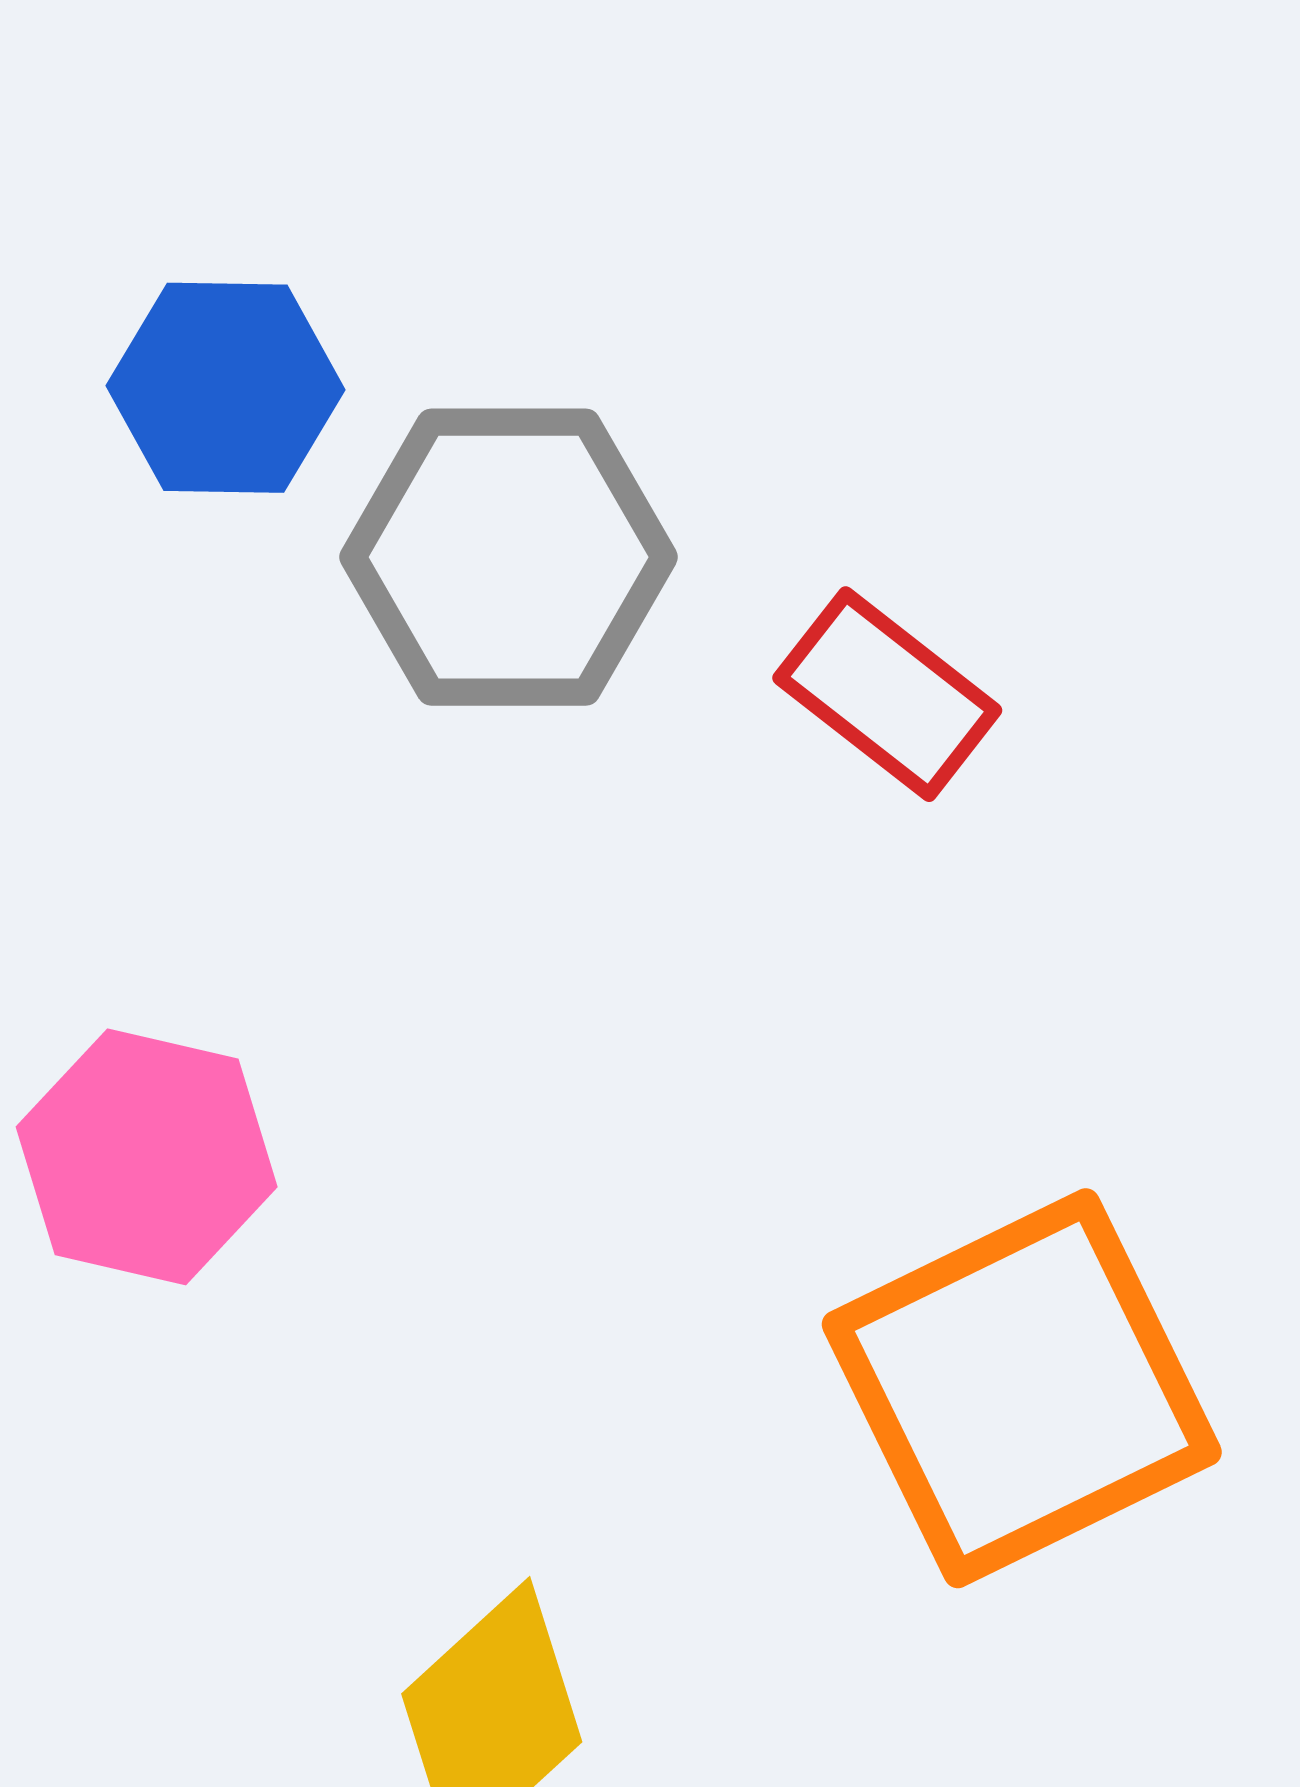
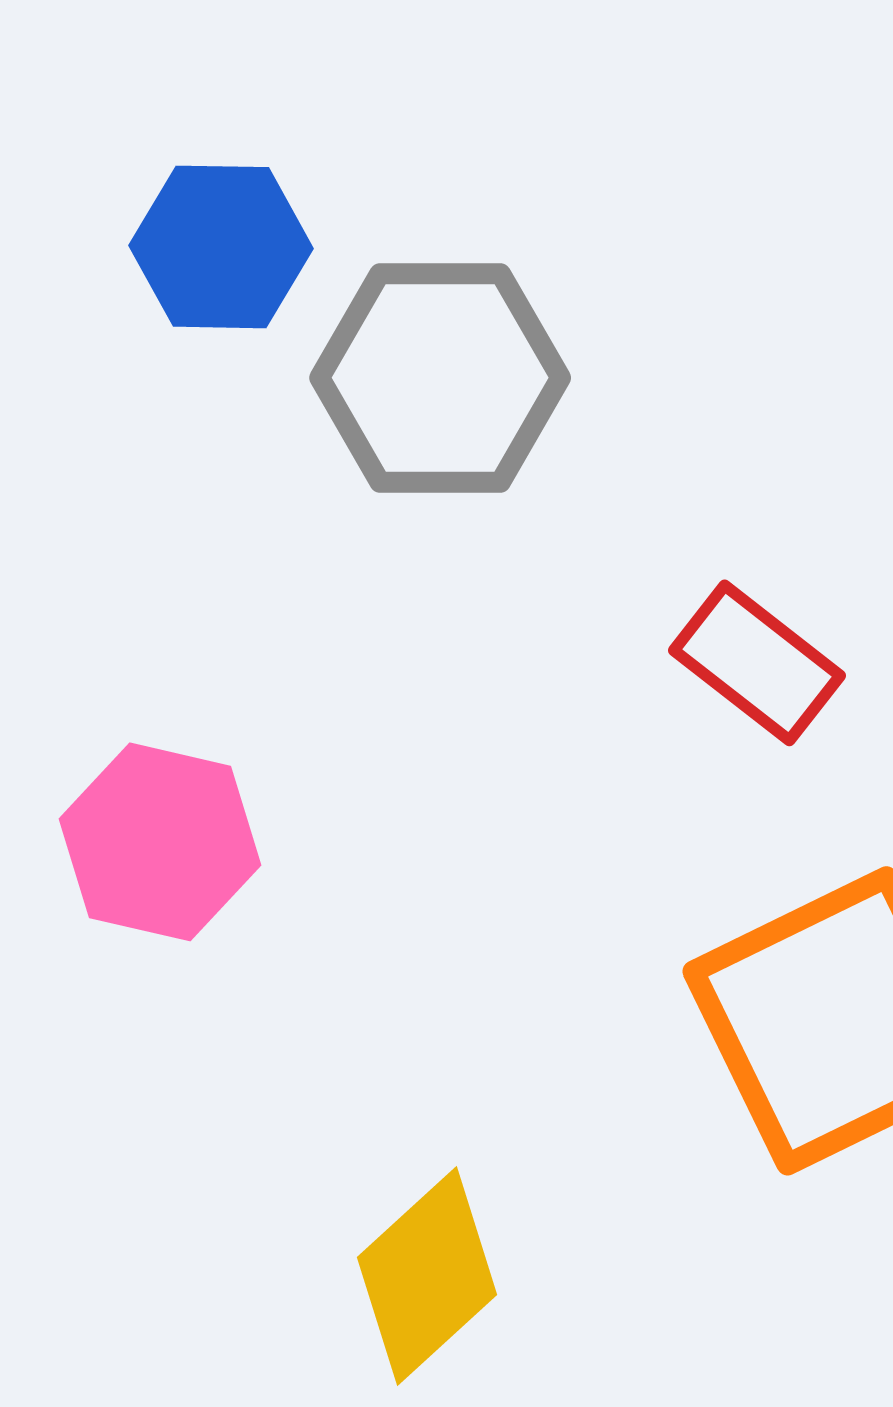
red rectangle: (887, 694) -> (757, 663), moved

